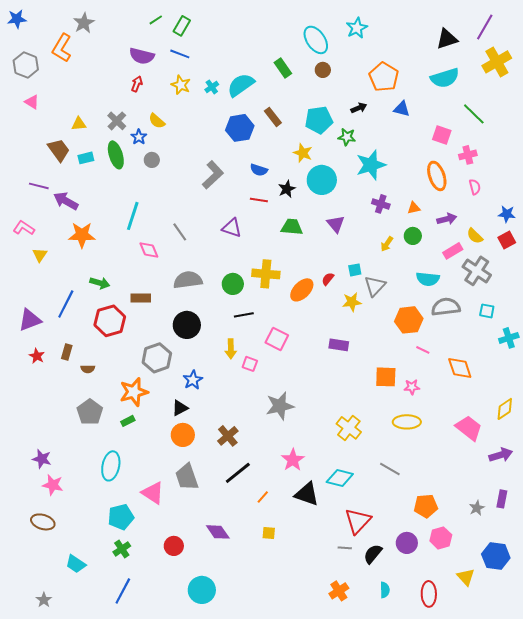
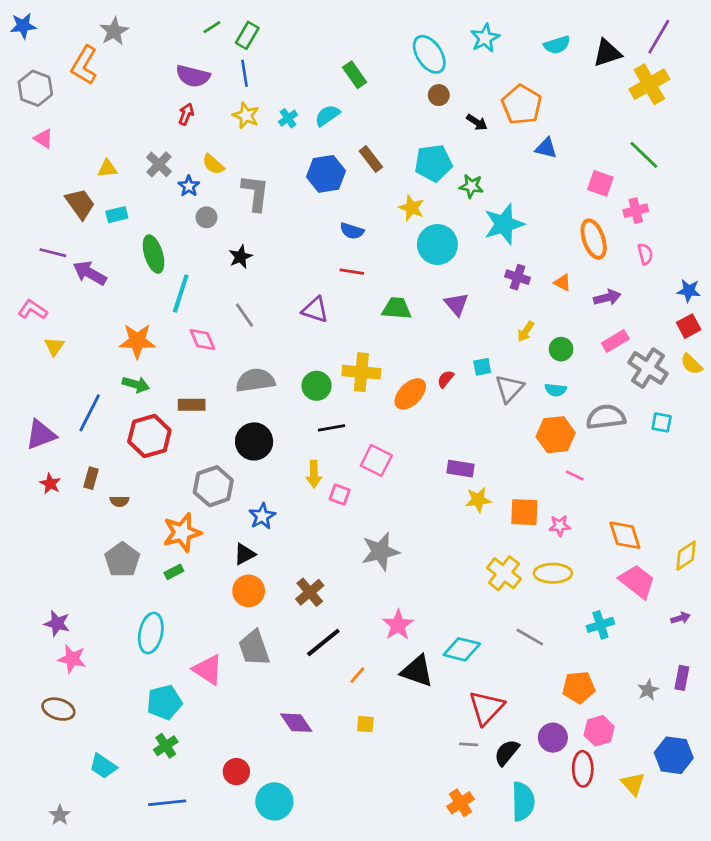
blue line: (180, 54) -> (245, 73), turned 60
yellow cross: (497, 62) -> (649, 84), moved
green rectangle: (283, 68) -> (355, 75), moved
cyan semicircle: (445, 78) -> (557, 45), moved, size x0.7
cyan semicircle: (241, 85) -> (327, 115), size x0.7
black arrow: (359, 108) -> (477, 122), moved, turned 56
green ellipse: (116, 155) -> (154, 254), moved
gray L-shape: (213, 175) -> (255, 193), moved, turned -40
black star: (287, 189) -> (240, 257), moved
orange triangle: (414, 208) -> (562, 283), turned 40
orange star: (82, 235) -> (137, 341), moved
green circle: (413, 236) -> (561, 349), moved
yellow semicircle: (475, 236) -> (691, 364), moved
cyan semicircle: (428, 279) -> (556, 390), moved, size x0.7
yellow star: (352, 302) -> (478, 500), moved
cyan cross: (509, 338) -> (600, 625), moved
orange diamond: (460, 368) -> (625, 535), moved
yellow cross: (349, 428) -> (504, 573), moved
purple arrow: (501, 455) -> (681, 618), size x0.6
red circle: (174, 546) -> (236, 772), moved
cyan semicircle: (385, 590) -> (523, 801), size x1.8
blue line: (123, 591) -> (167, 803), turned 56
red ellipse: (429, 594) -> (583, 769), moved

